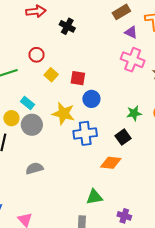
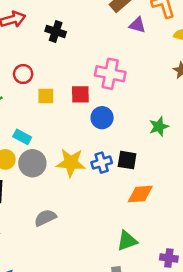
pink cross: (133, 60) -> (110, 74), moved
yellow square: (51, 75) -> (46, 96), turned -32
yellow star: (63, 114) -> (71, 163), moved
blue cross: (85, 133) -> (102, 163), size x0.7
black square: (123, 137) -> (127, 160), moved, turned -35

